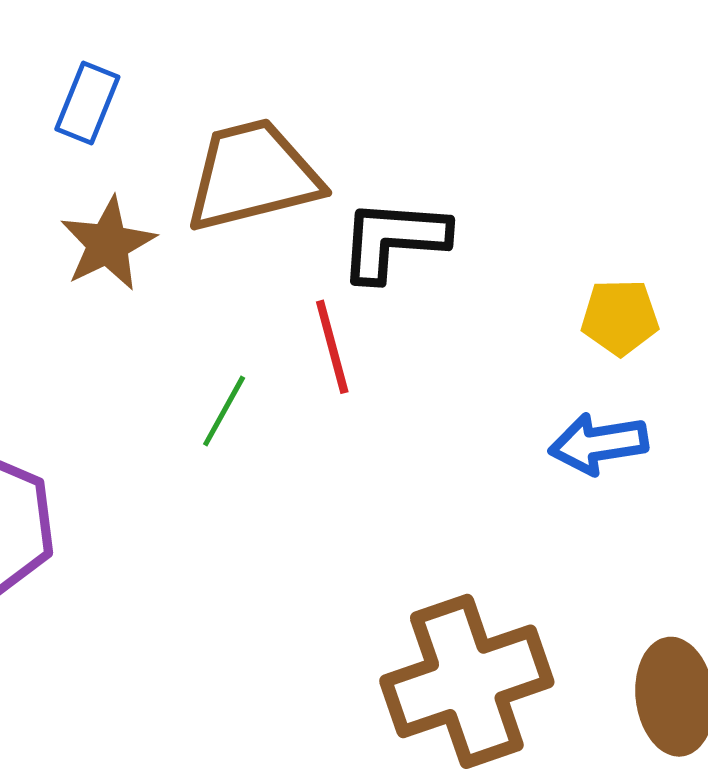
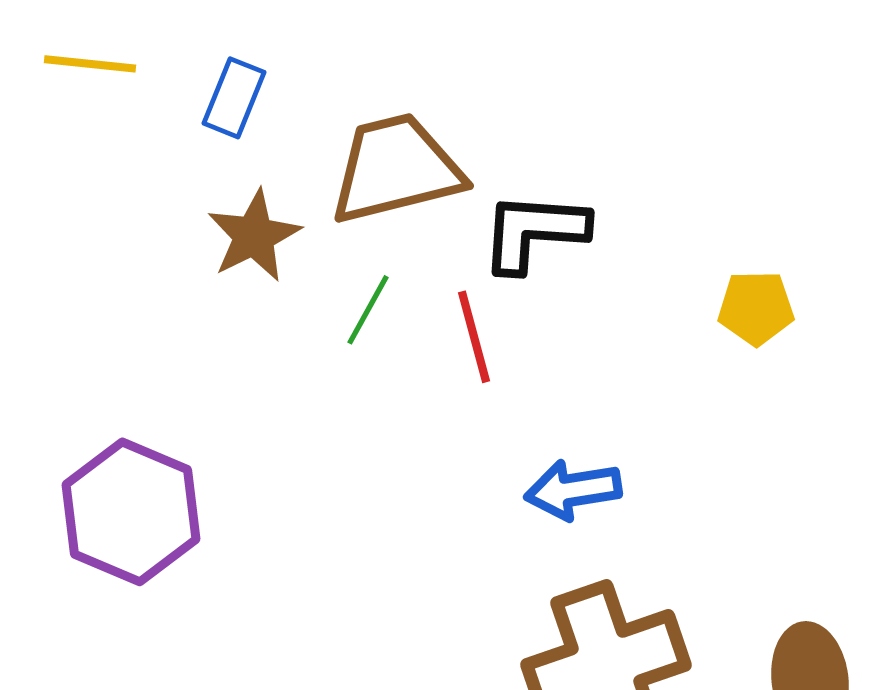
green line: (224, 411) -> (368, 310), moved
blue arrow: (598, 444) -> (573, 490), moved

